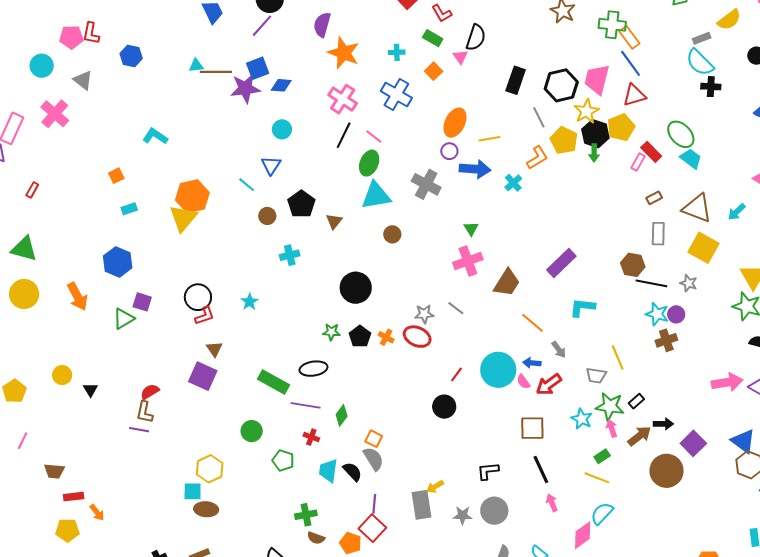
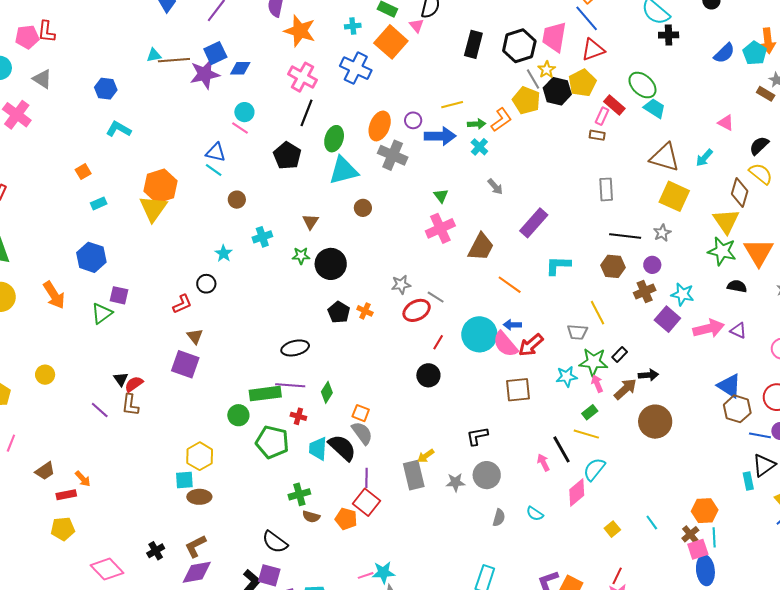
blue hexagon: (131, 56) -> (106, 89), moved
orange square: (434, 71) -> (391, 42), size x1.8
yellow star: (587, 111) -> (547, 70), size x0.7
gray line: (539, 117) -> (533, 79), moved
orange ellipse: (455, 123) -> (380, 126), moved
pink line: (374, 137) -> (240, 128), moved
green arrow: (594, 153) -> (477, 124), moved, turned -90
blue triangle: (271, 165) -> (216, 152), moved, turned -45
brown rectangle: (654, 198) -> (597, 135), moved, turned 42
black pentagon: (301, 204) -> (287, 156), moved
brown triangle: (334, 221) -> (310, 222), moved
gray rectangle: (658, 234) -> (606, 189), moved
brown hexagon: (633, 265) -> (613, 266), moved
gray star: (689, 283) -> (662, 233), turned 30
black circle: (198, 297) -> (206, 284), moved, size x0.7
cyan star: (250, 302) -> (224, 253), moved
gray line: (456, 308) -> (436, 297), moved
cyan star: (657, 314) -> (683, 294), moved
green star: (331, 332) -> (301, 256), moved
red ellipse: (417, 337) -> (417, 310), moved, turned -48
gray arrow: (559, 350) -> (495, 187), moved
green rectangle: (273, 382) -> (265, 394), moved, turned -32
pink semicircle: (523, 382) -> (505, 344), size x1.8
black triangle: (90, 390) -> (121, 379), moved
cyan star: (582, 419) -> (567, 377), turned -30
purple line: (139, 430) -> (100, 410), moved, turned 36
purple square: (693, 443) -> (667, 319), moved
green pentagon: (283, 460) -> (272, 442), size x1.5
black line: (541, 470) -> (561, 449), moved
brown trapezoid: (54, 471) -> (45, 471), turned -35
black semicircle: (352, 472) -> (342, 448), size x1.4
orange arrow: (97, 513) -> (83, 479), moved

